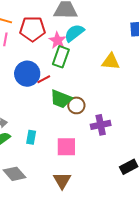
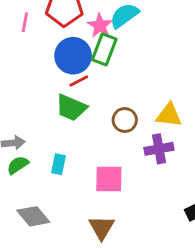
yellow triangle: (111, 62) -> (169, 115), moved
blue circle: (27, 74) -> (73, 56), moved
green trapezoid: (61, 99) -> (71, 108), moved

